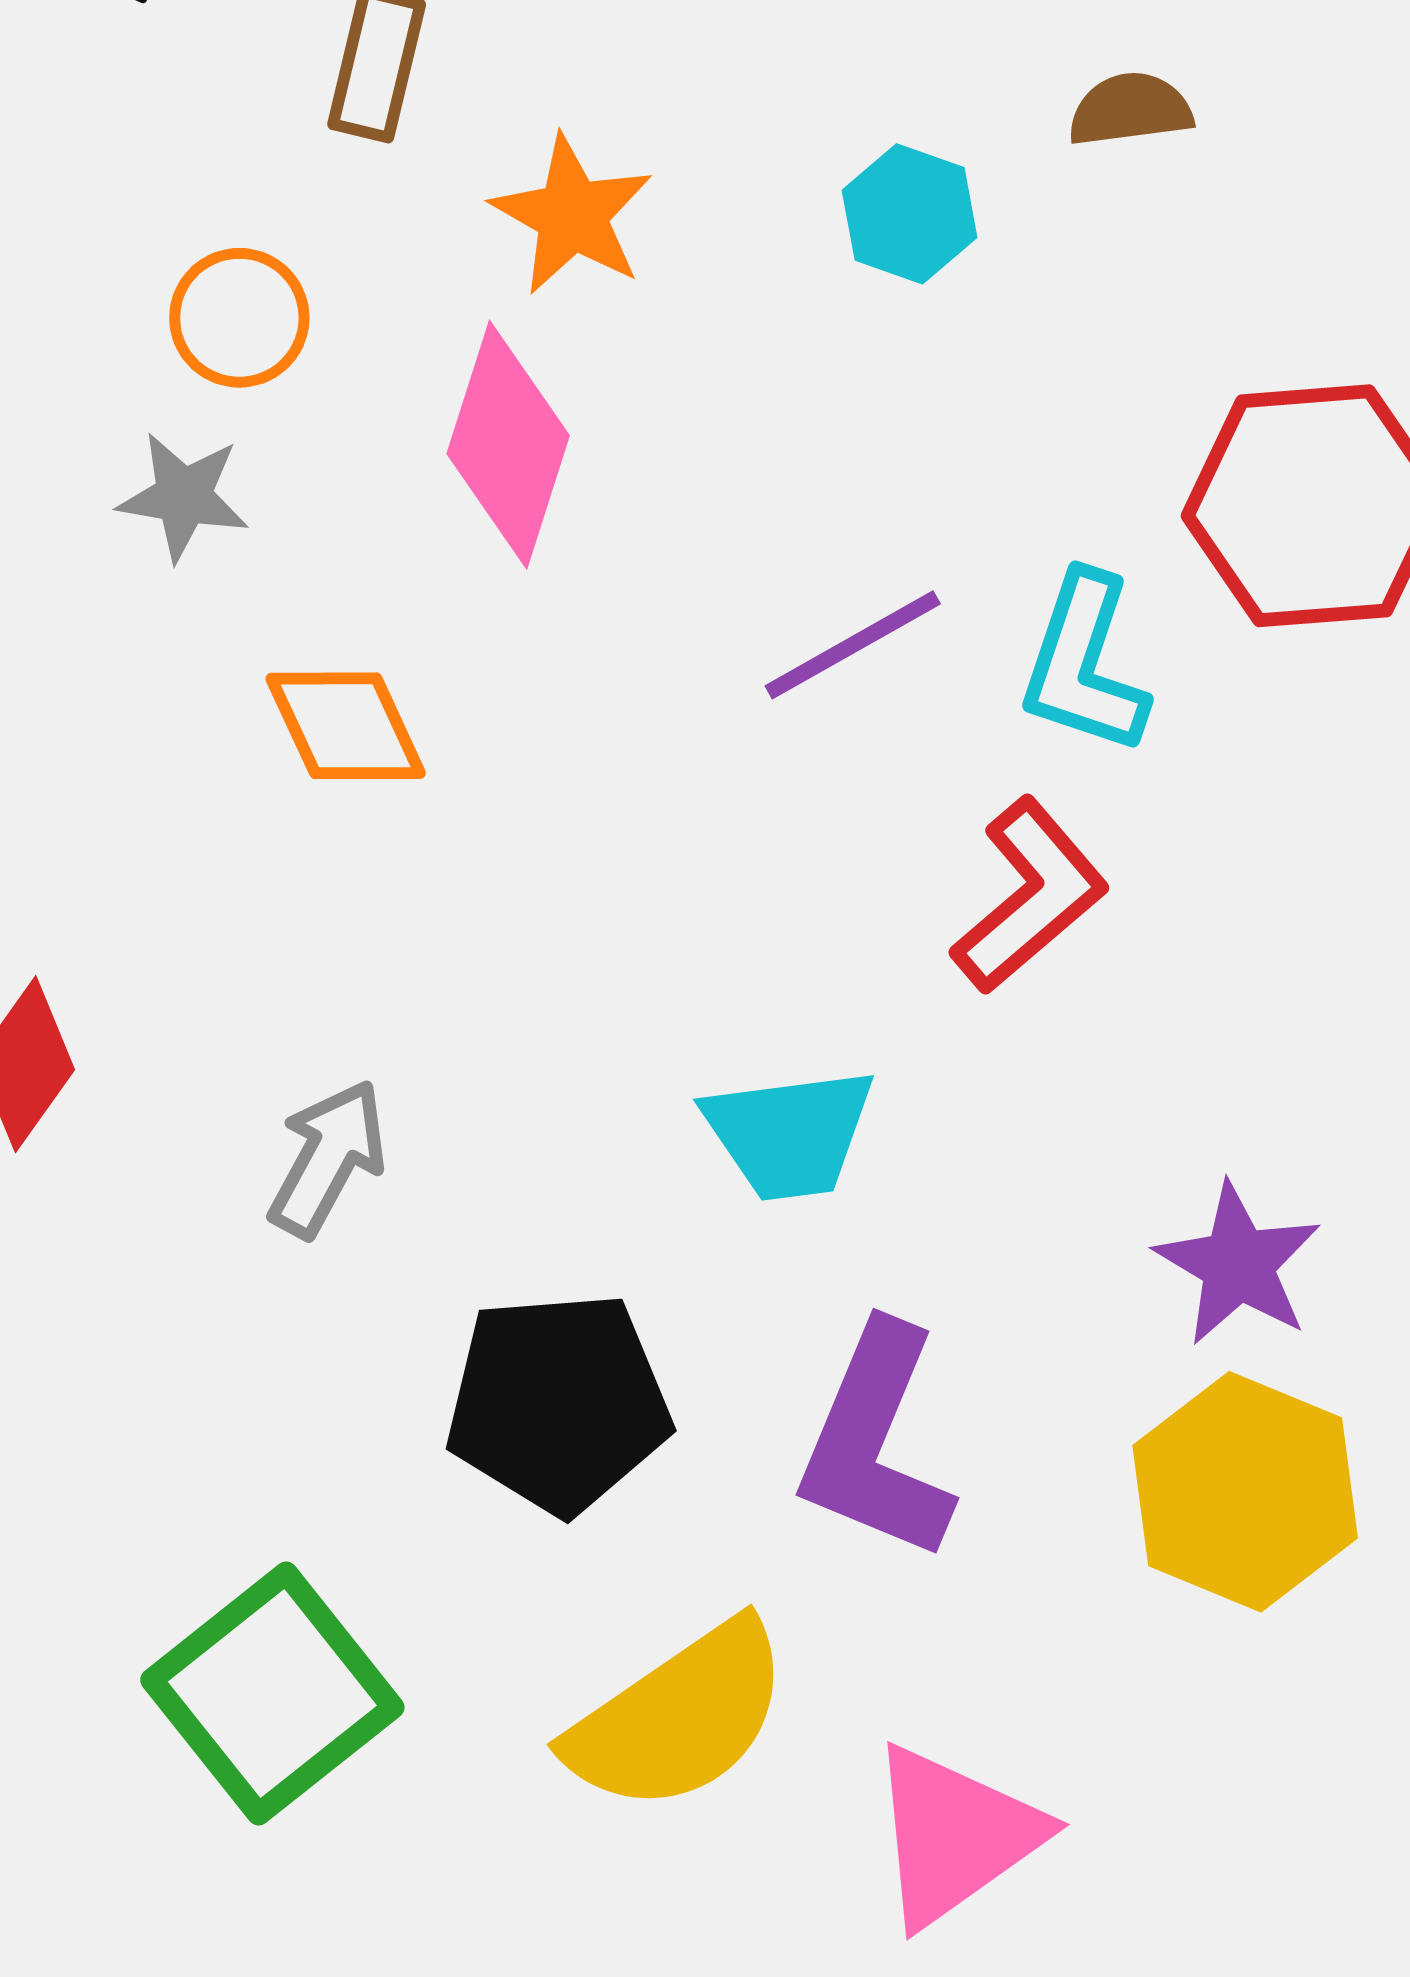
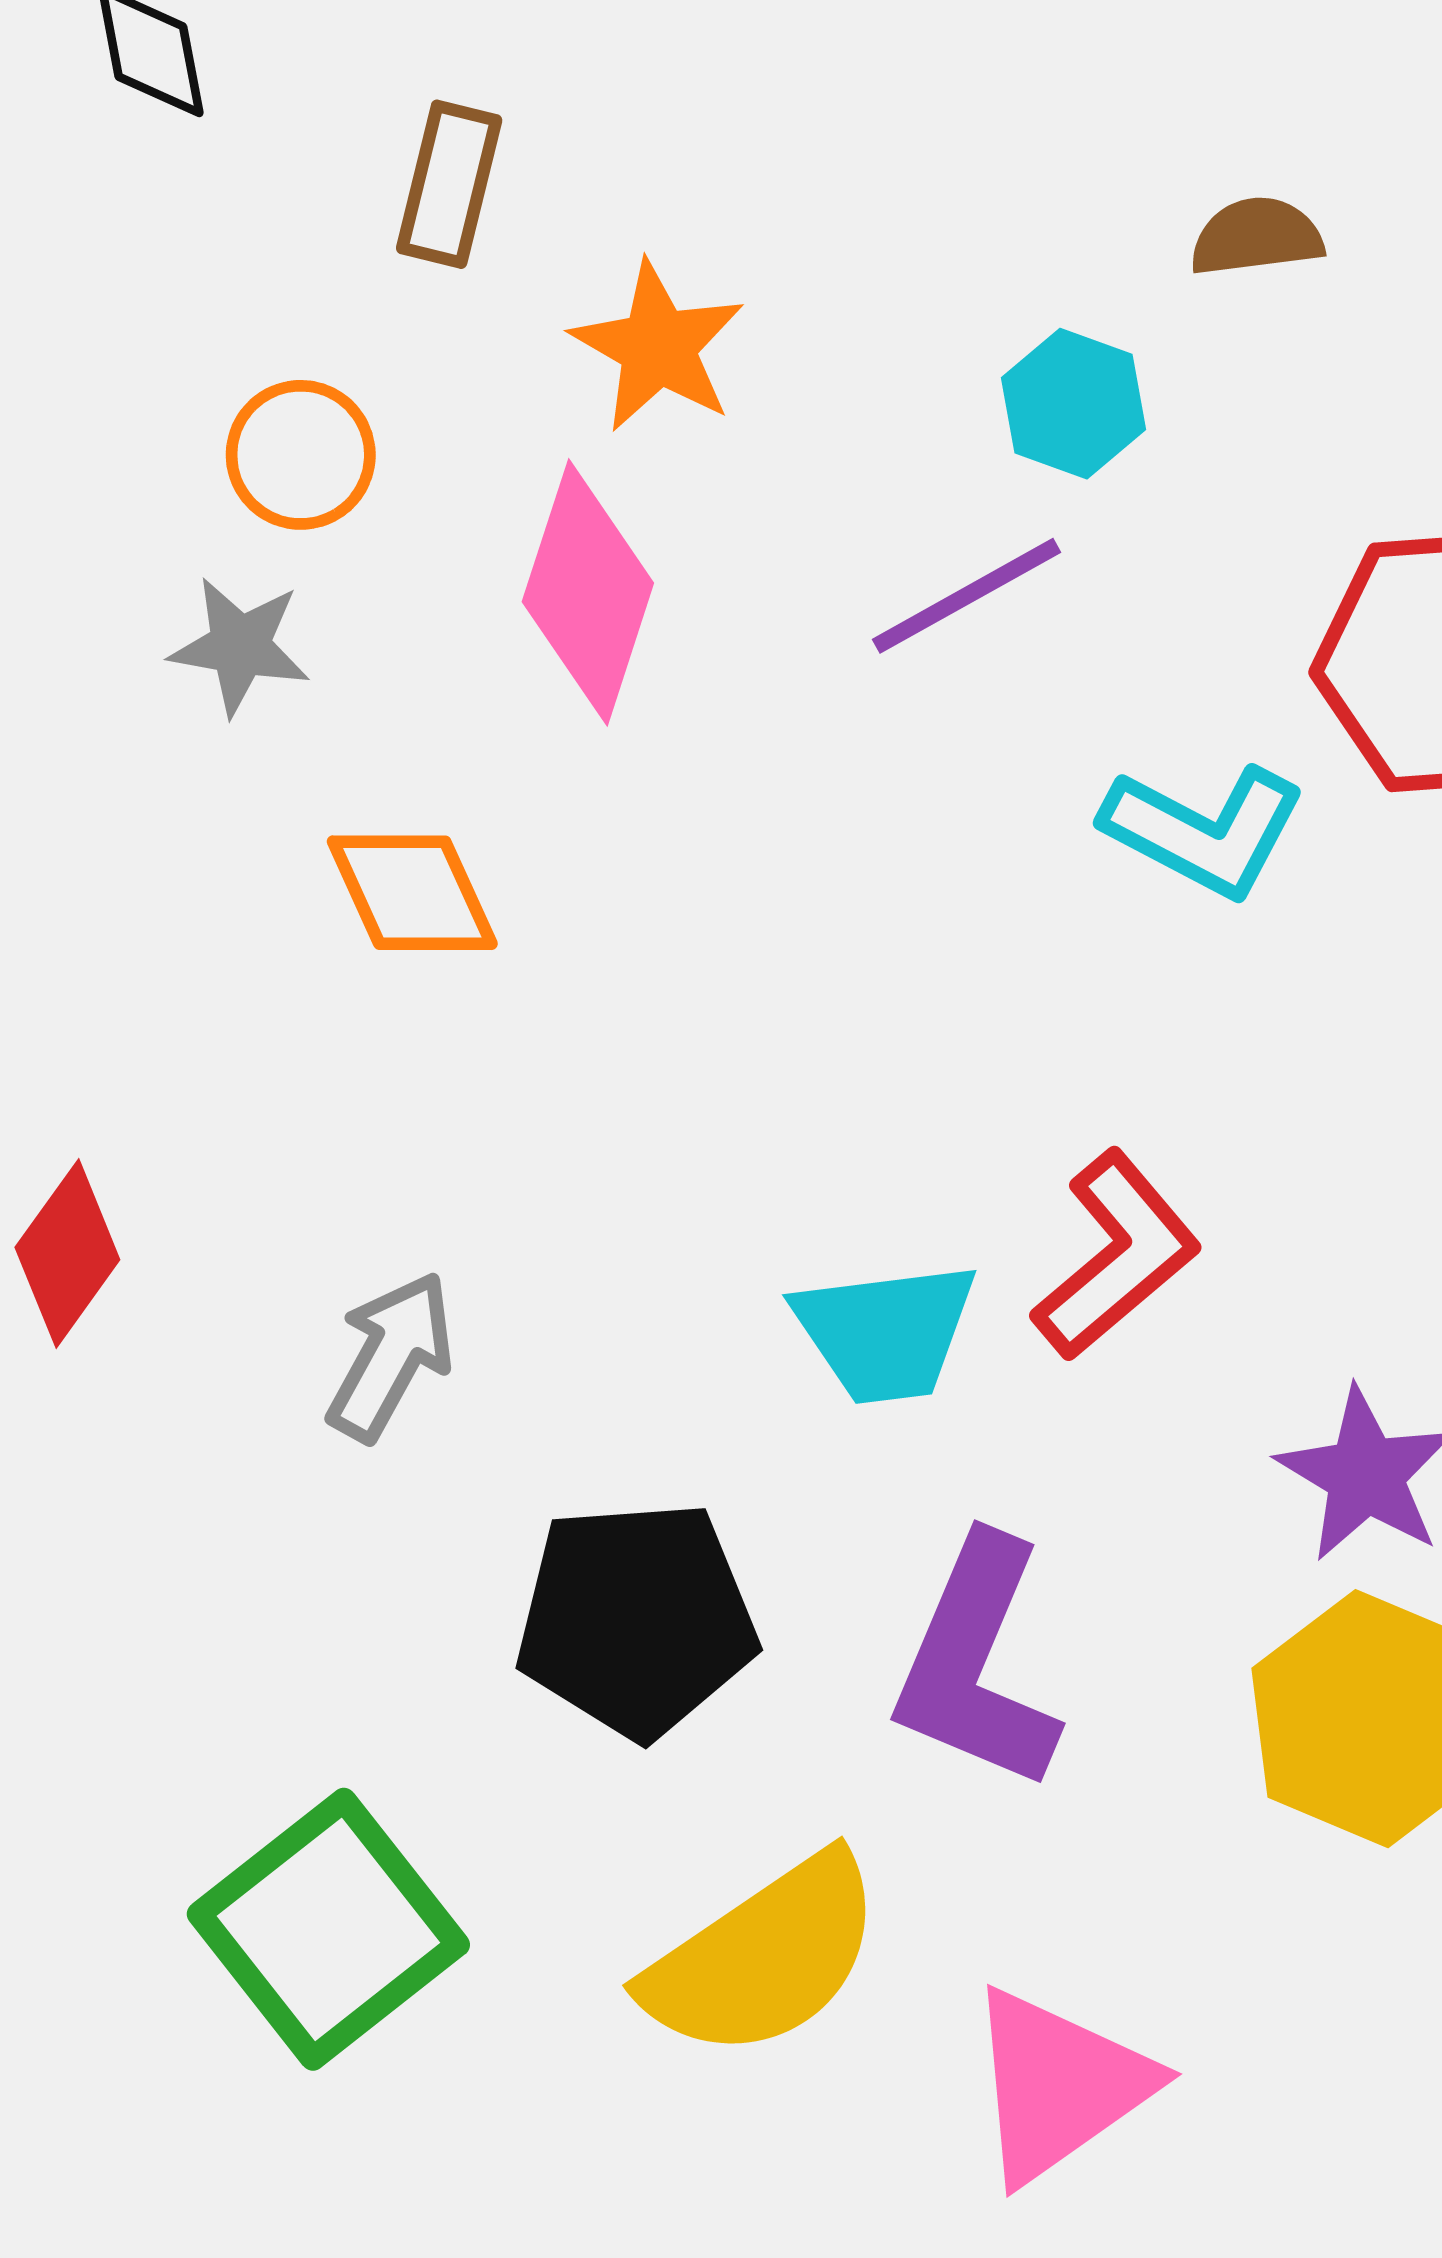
cyan hexagon: (910, 214) -> (1074, 404), moved
purple line: (853, 645) -> (966, 596), moved
cyan L-shape: (1084, 664) -> (1204, 831), turned -81
red L-shape: (1030, 896) -> (1117, 1255), moved

